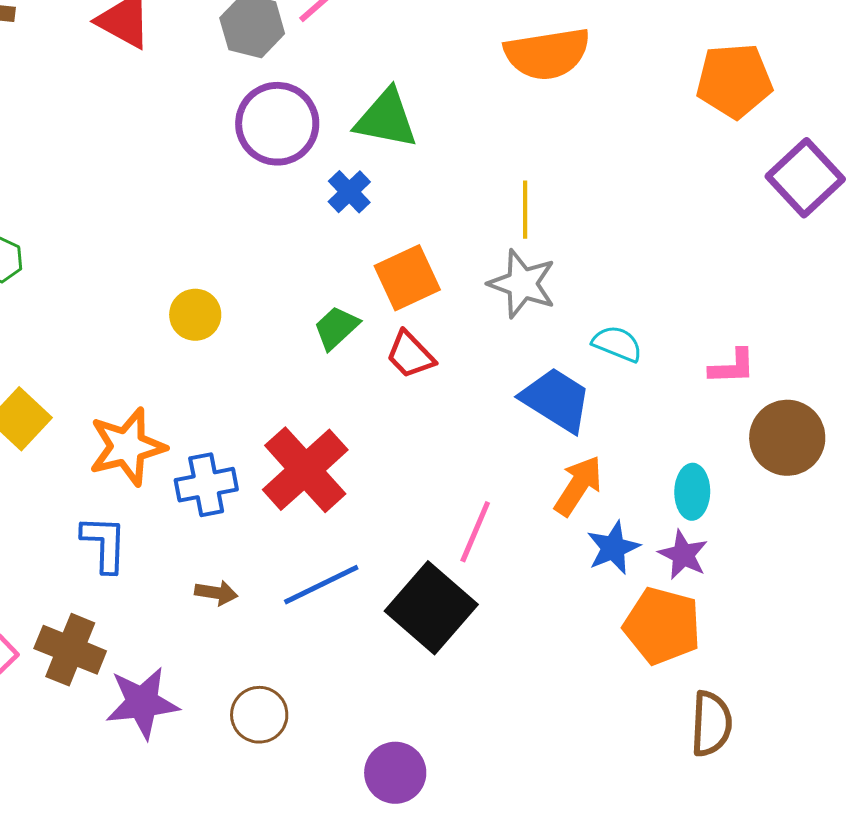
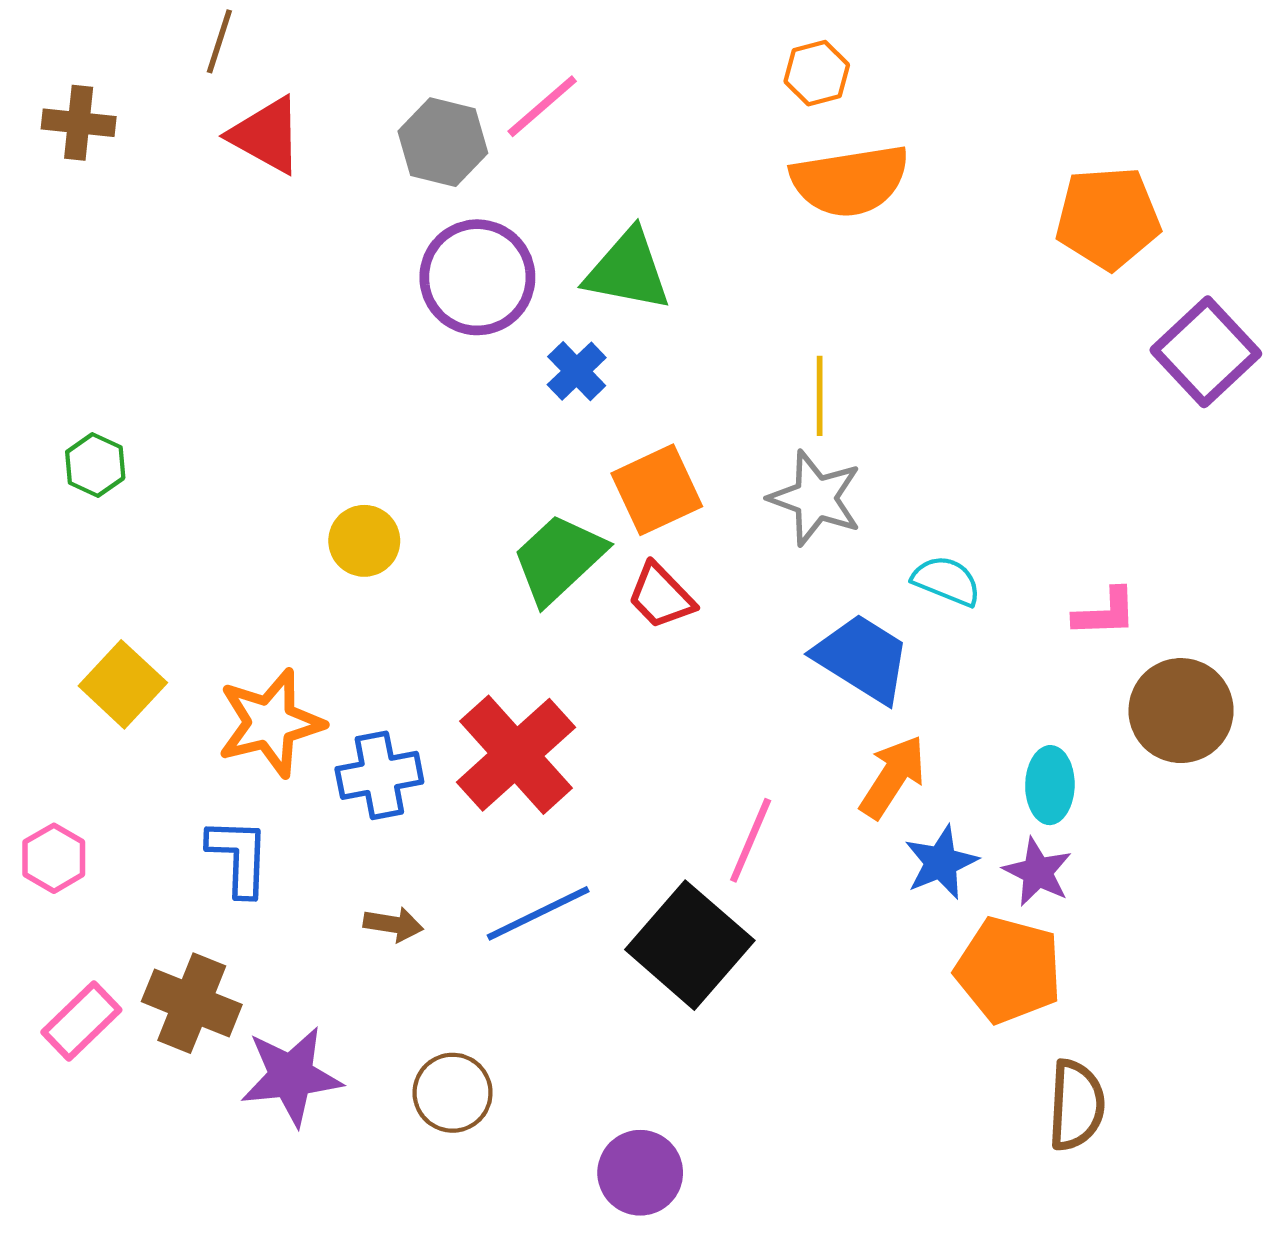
green trapezoid: (336, 328) -> (559, 559), size x1.5

